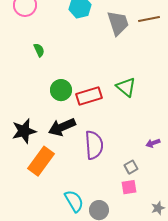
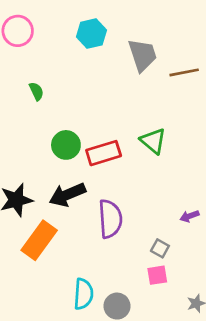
brown line: (149, 19) -> (184, 72), moved
gray square: (131, 167) -> (160, 248), turned -32
cyan semicircle: (74, 201) -> (83, 294), turned 35

